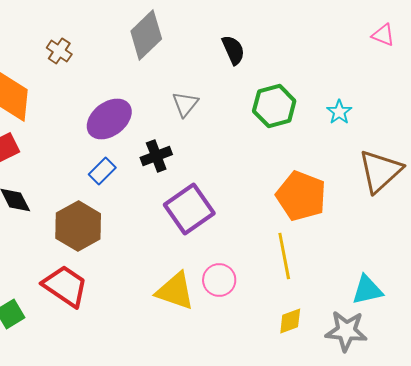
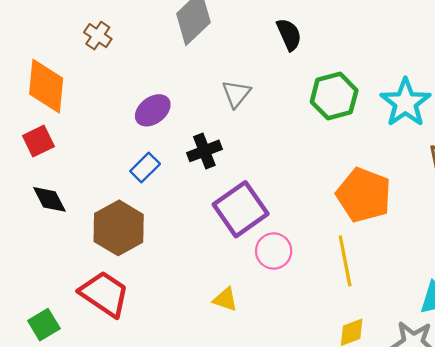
cyan star: (339, 112) -> (405, 103), size x1.8
purple ellipse: (109, 119) -> (153, 110), size x0.7
pink circle: (219, 280) -> (274, 251), moved
yellow triangle: (175, 291) -> (225, 299), size x0.6

